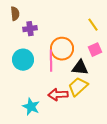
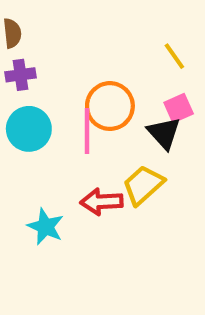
purple cross: (30, 29) -> (21, 75), moved
black triangle: (80, 68) -> (164, 133), moved, turned 42

